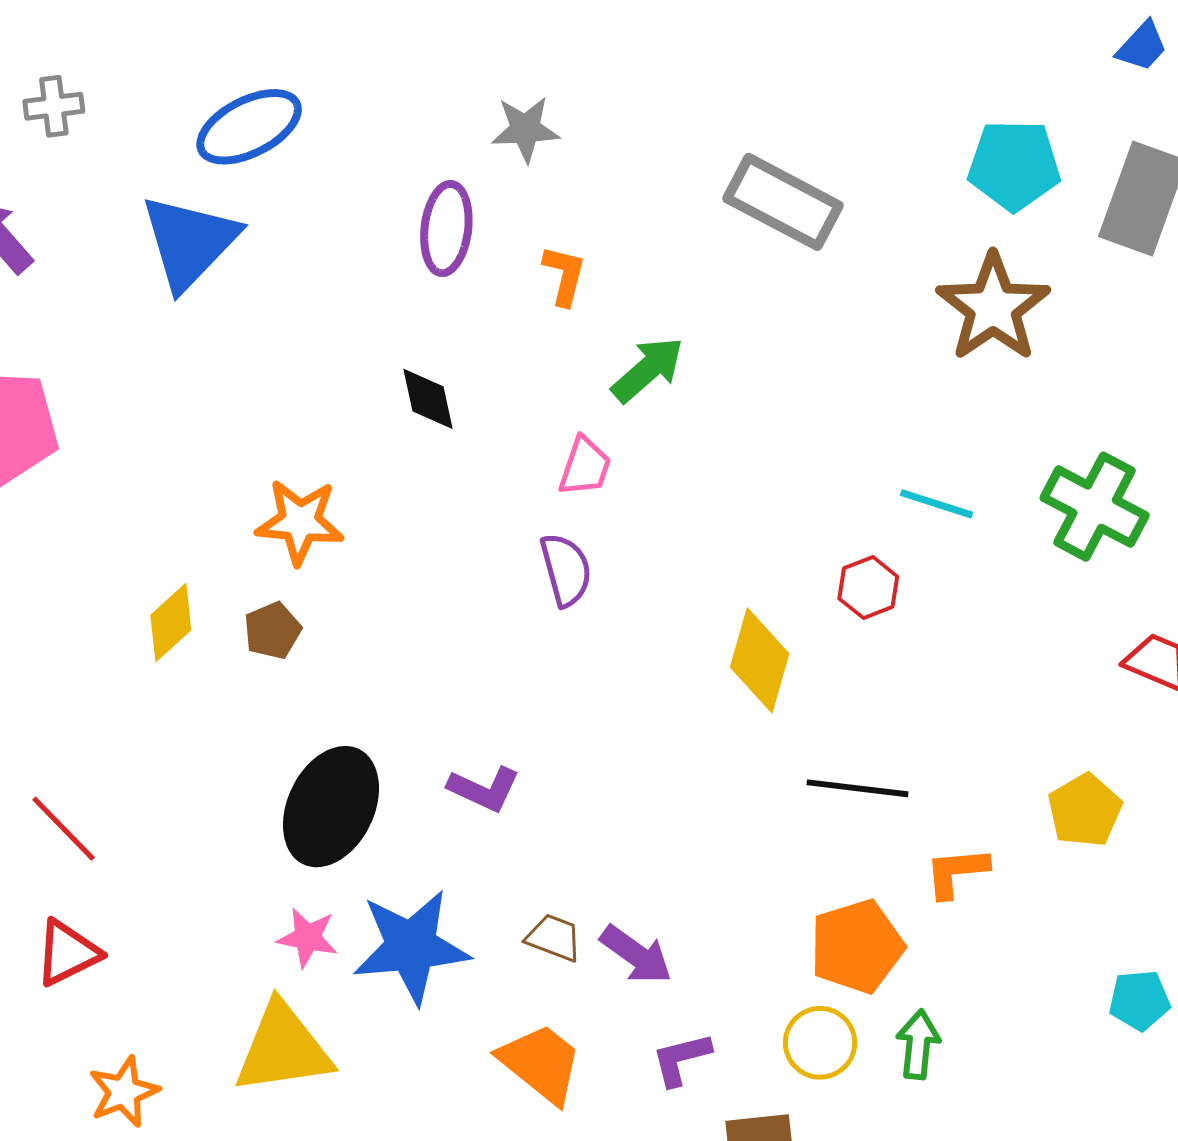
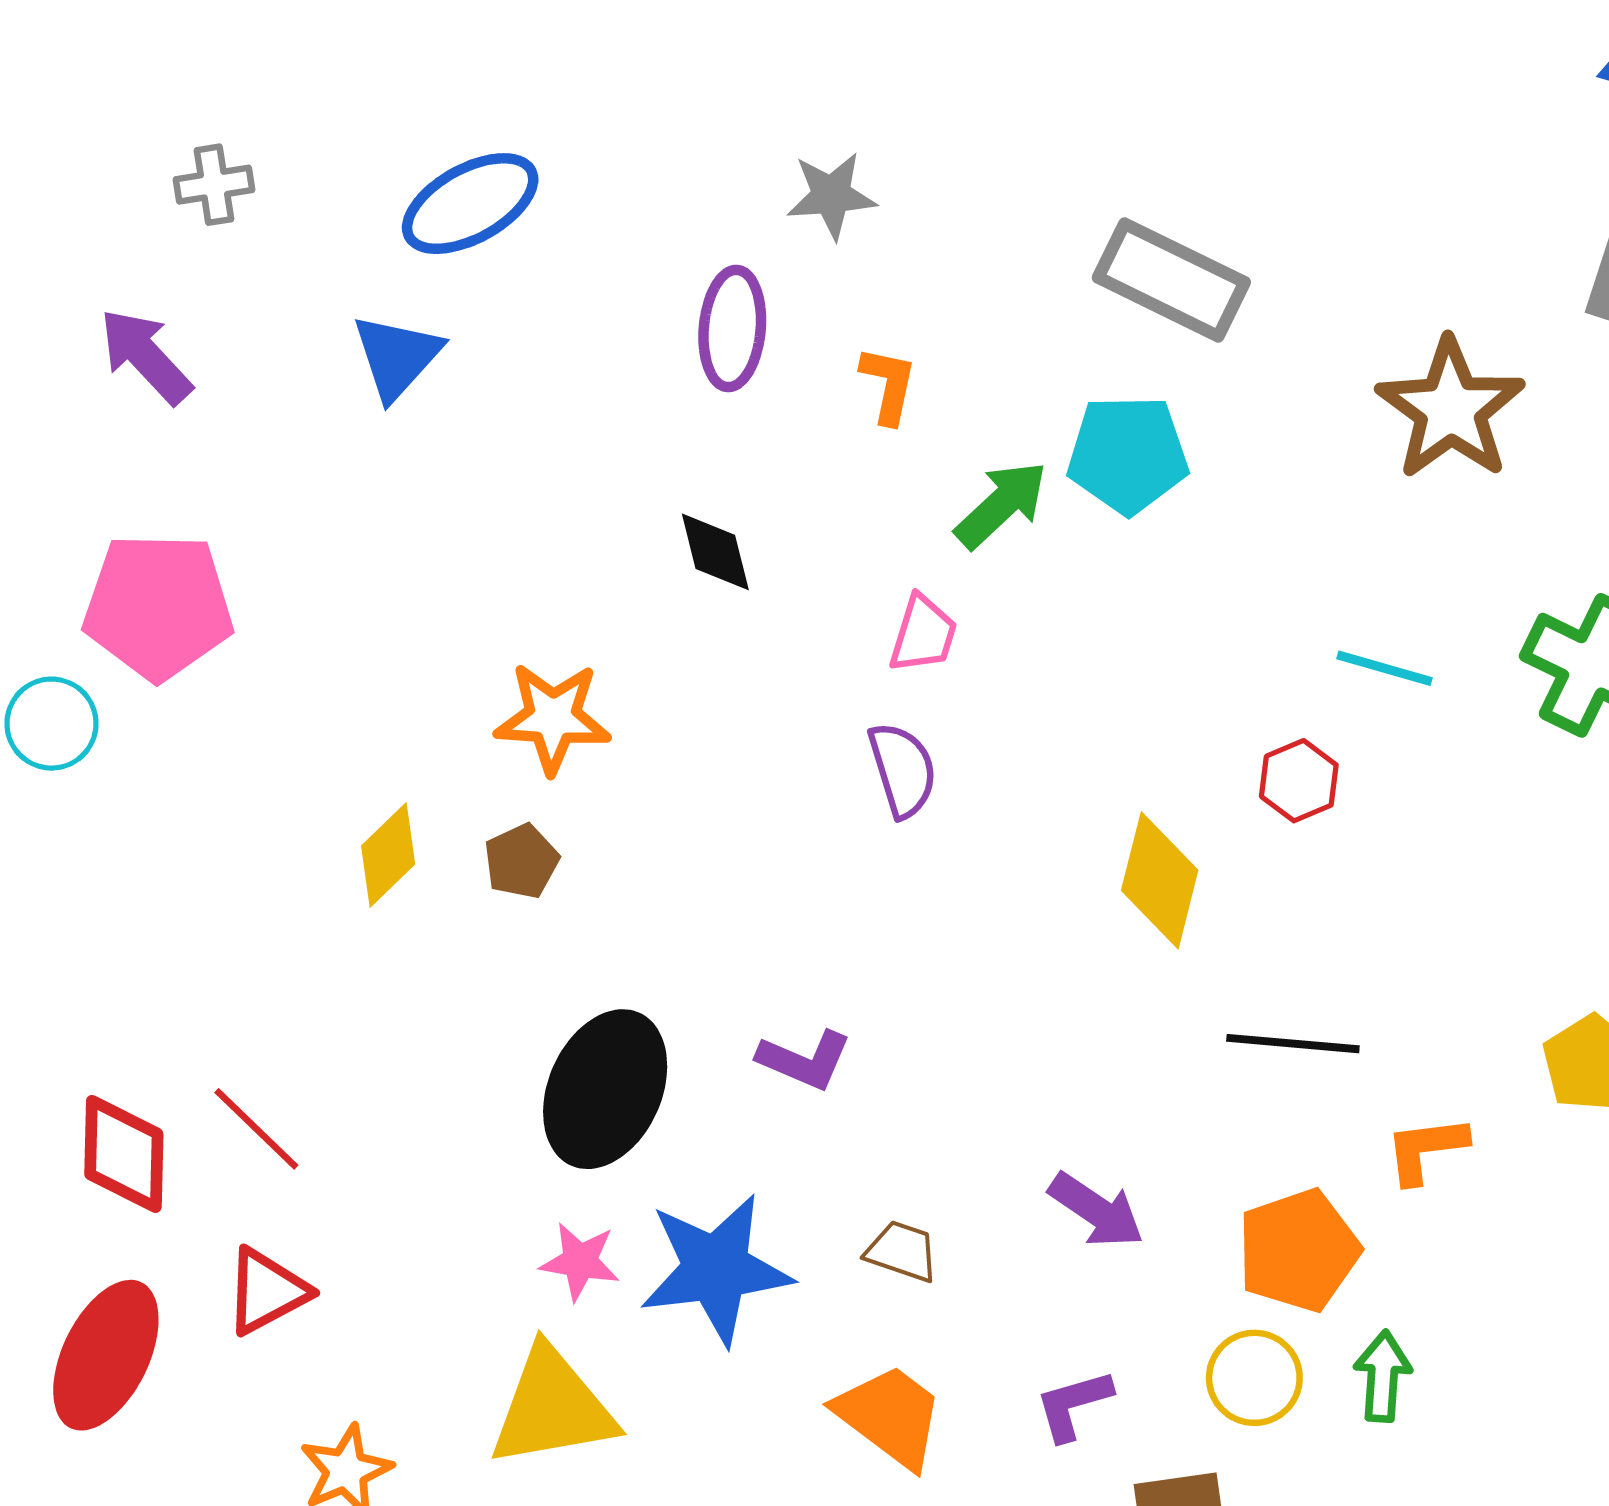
cyan pentagon: (1014, 165) -> (1128, 454), moved
blue triangle: (189, 242) -> (397, 357), size x0.7
purple arrow: (636, 955) -> (1096, 1210), moved

